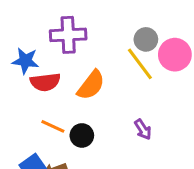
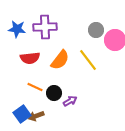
blue star: (25, 61) -> (17, 29), moved
yellow line: (140, 64) -> (88, 60), moved
purple arrow: (143, 129) -> (70, 101), moved, turned -88

